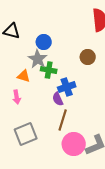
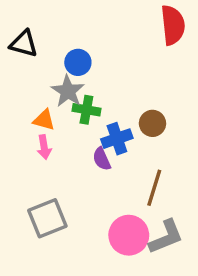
brown circle: (88, 57) -> (152, 123), moved
pink arrow: (17, 97) -> (44, 147), moved
brown line: (63, 120) -> (154, 188), moved

